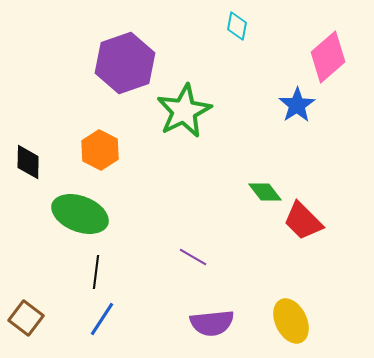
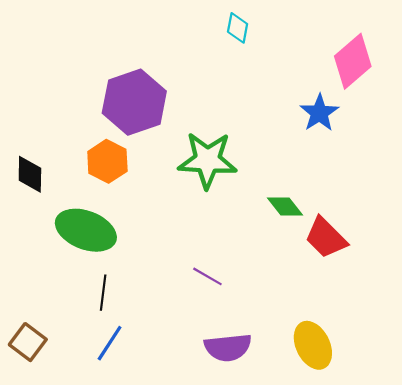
cyan diamond: (237, 26) -> (238, 28), moved
purple hexagon: (125, 63) -> (134, 102), moved
green star: (184, 111) -> (207, 160), moved, turned 30

